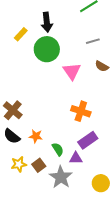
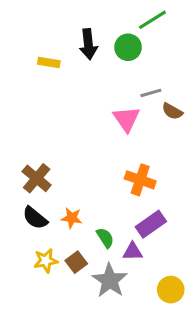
yellow rectangle: (21, 34) -> (49, 62), turned 56
gray line: (93, 41) -> (151, 93), moved
green circle: (47, 49) -> (128, 47), moved, size x0.7

